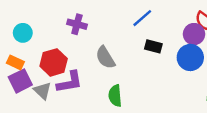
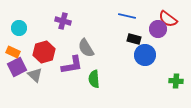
blue line: (142, 18) -> (127, 16), moved, turned 54
black rectangle: (153, 46) -> (134, 39), moved
blue circle: (190, 57) -> (145, 55), moved
purple L-shape: (70, 82) -> (72, 65), moved

